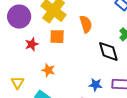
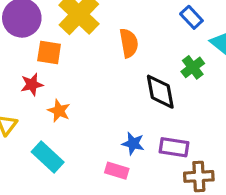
orange square: (57, 37) -> (49, 53), moved
red star: (32, 44) -> (32, 84), moved

